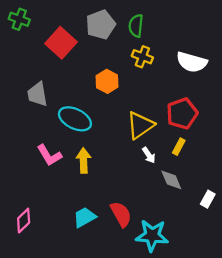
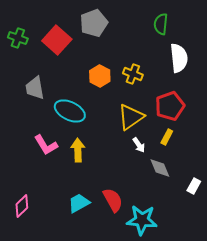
green cross: (19, 19) -> (18, 38), moved
green semicircle: (136, 26) -> (161, 24), moved
yellow cross: (142, 57) -> (133, 74), moved
white semicircle: (192, 62) -> (179, 58), turned -112

